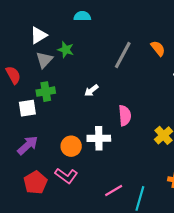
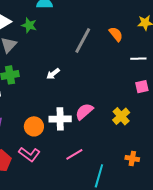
green star: (66, 50) -> (29, 25), moved
pink semicircle: (125, 116) -> (84, 111), moved, turned -126
pink line: (114, 191) -> (74, 154), moved

